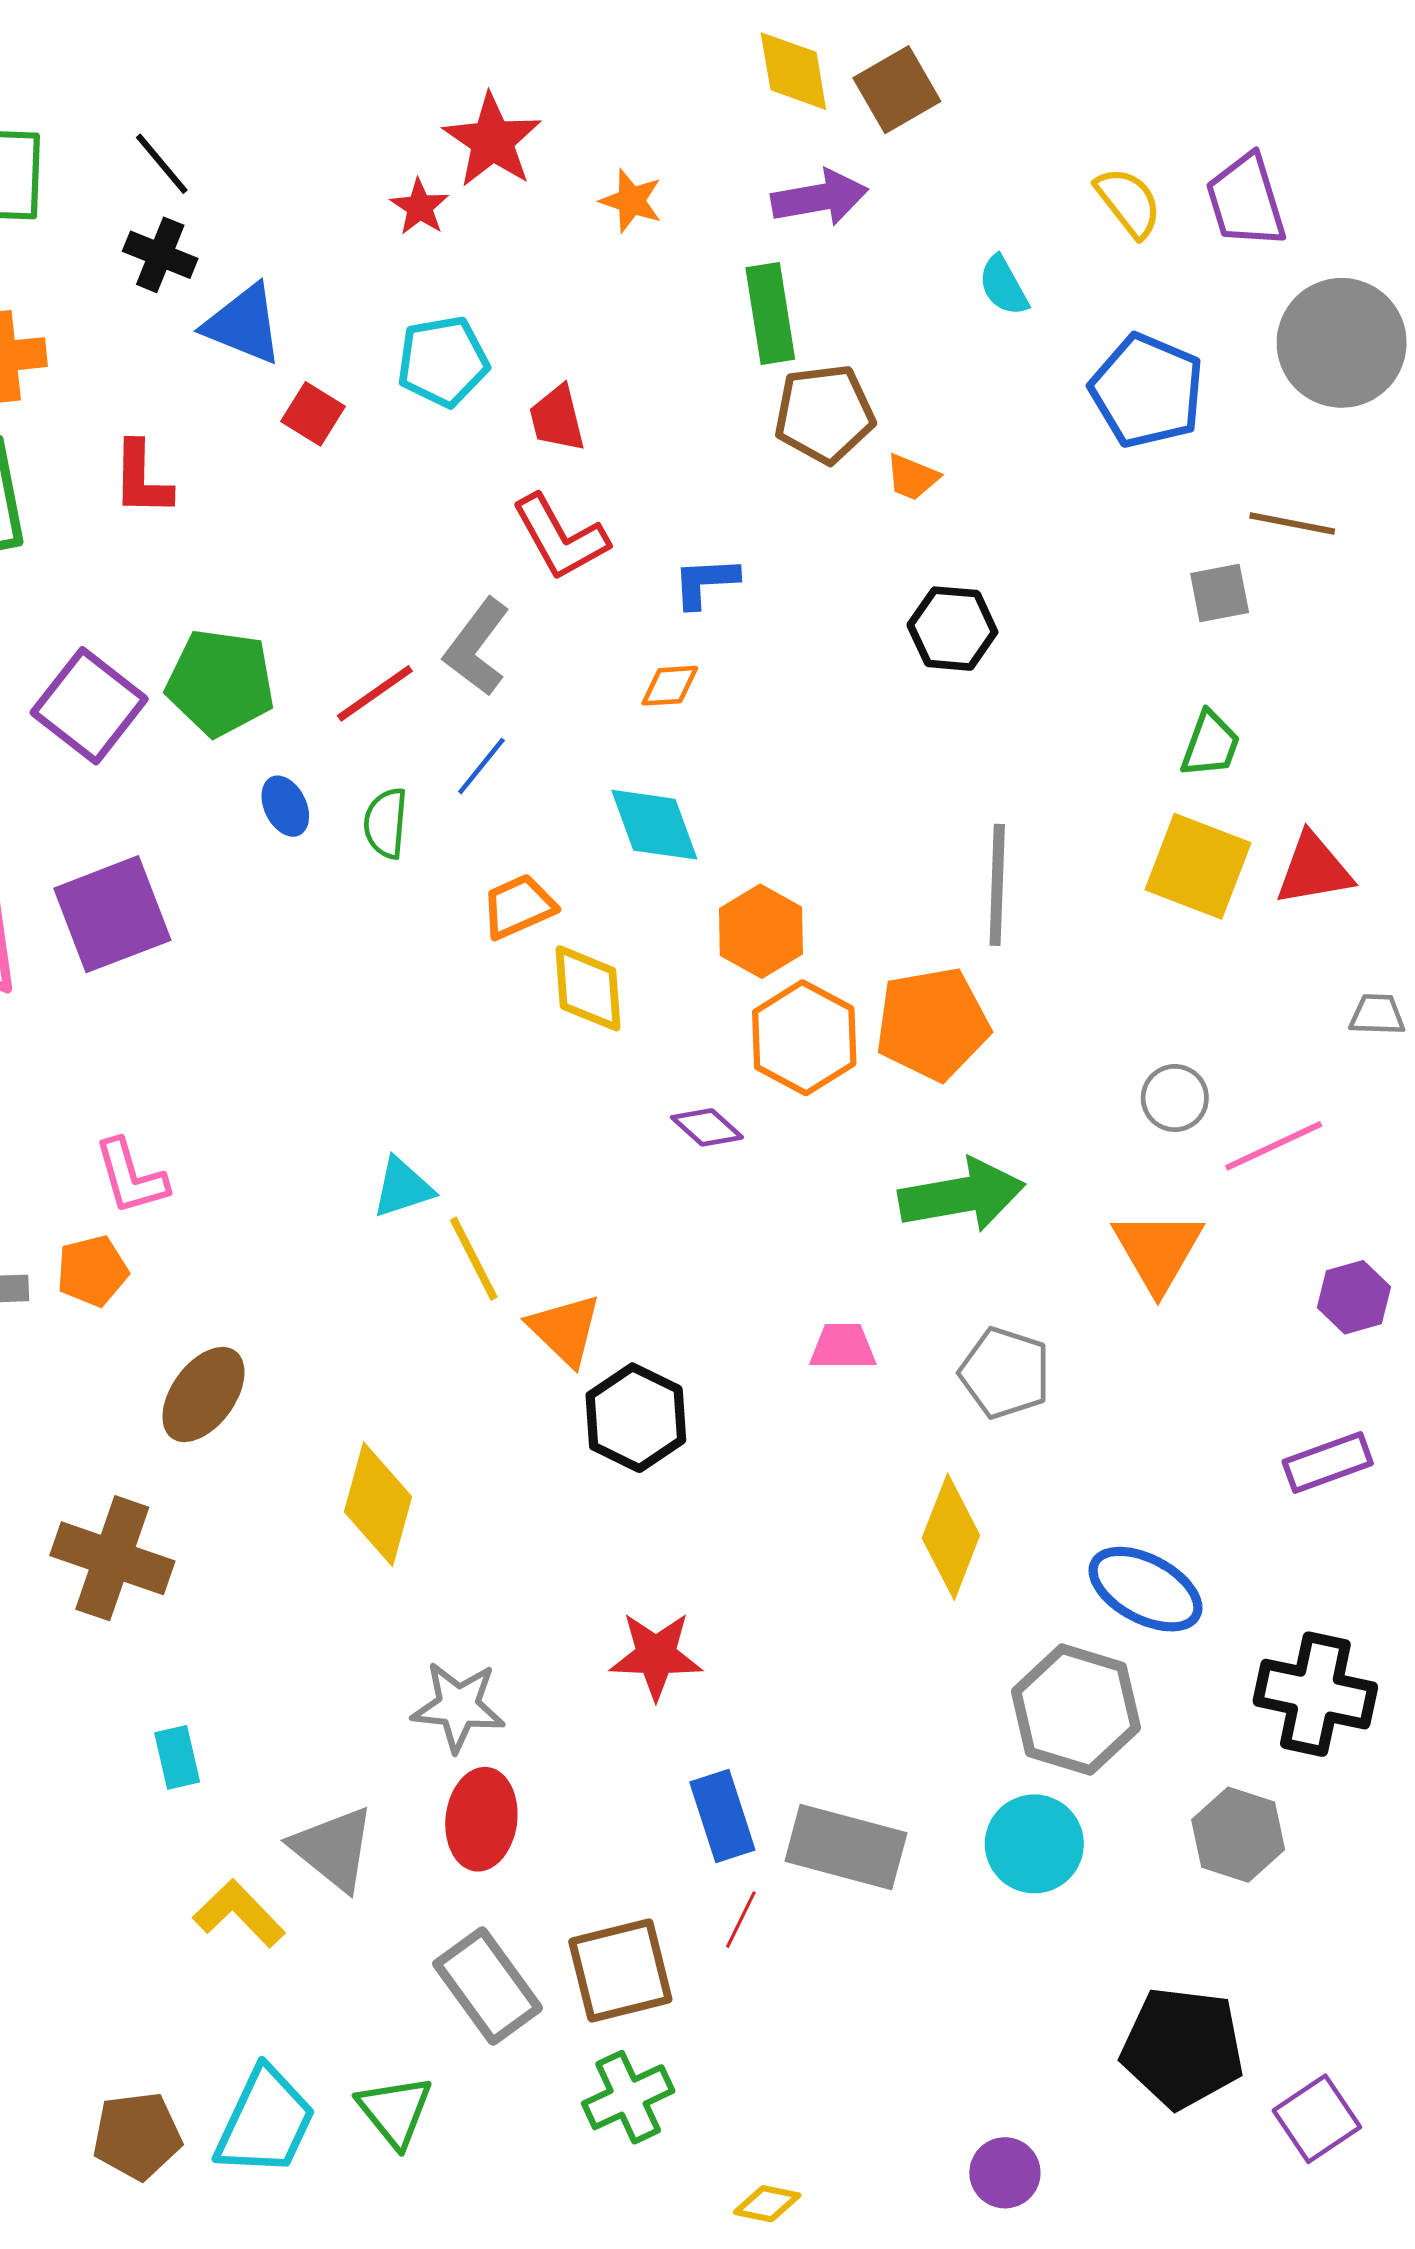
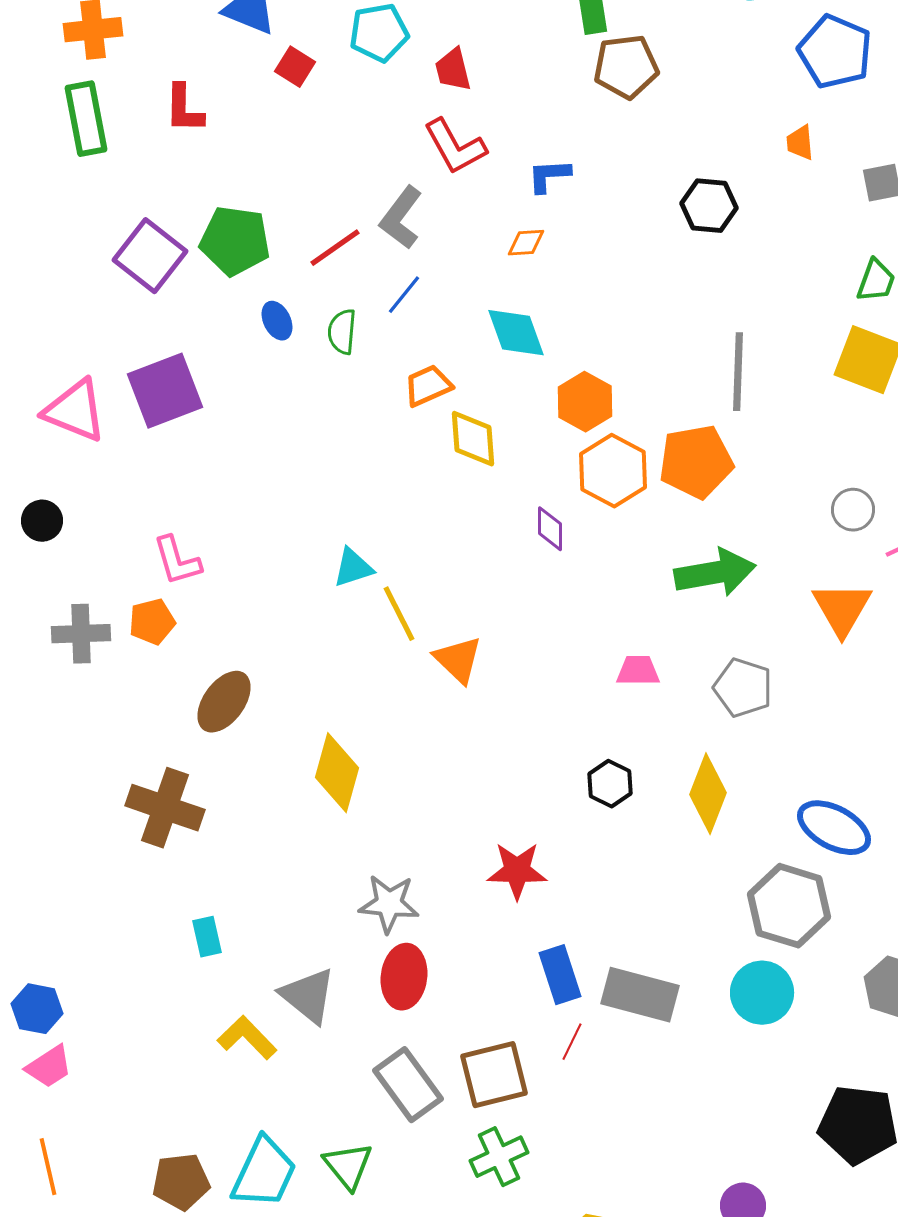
orange trapezoid: (912, 477) -> (800, 143), moved, turned 63
purple diamond: (707, 1127) -> (550, 529), turned 48
black hexagon: (636, 1418) -> (610, 784), moved, size x0.7

